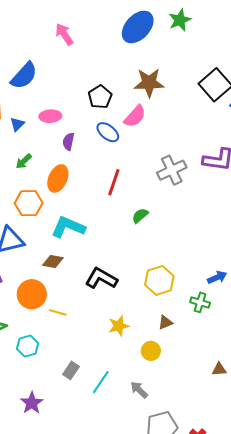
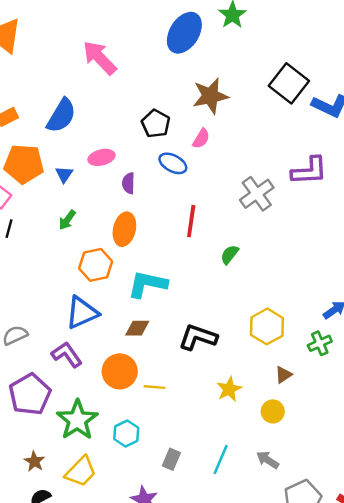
pink arrow: (64, 34) -> (100, 58), size x1.4
pink semicircle: (135, 116) -> (201, 139), size x0.7
green arrow: (24, 161) -> (67, 220), moved
green cross: (200, 302) -> (320, 343), turned -30
gray rectangle: (71, 370) -> (171, 459), moved

